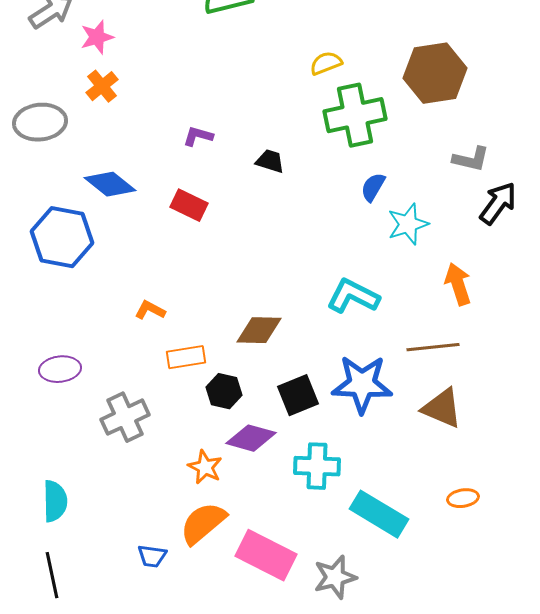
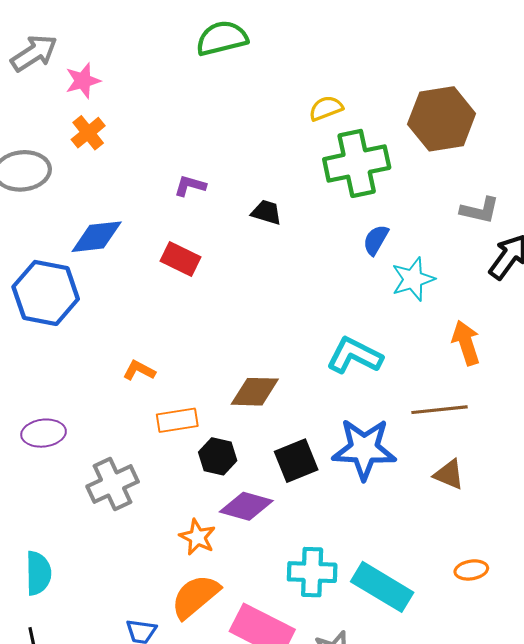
blue diamond: (110, 184) -> (97, 237), turned -45
brown triangle: (442, 408) -> (449, 474), size x0.7
cyan cross: (317, 466) -> (312, 572), moved

